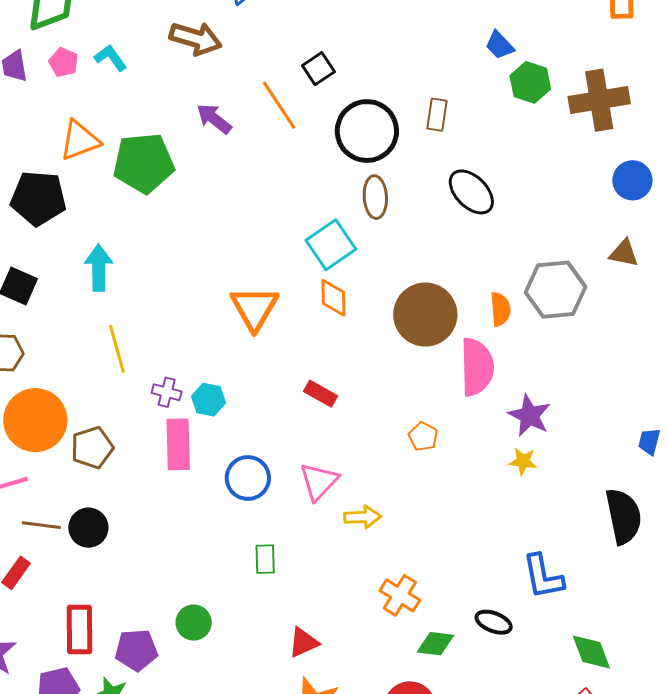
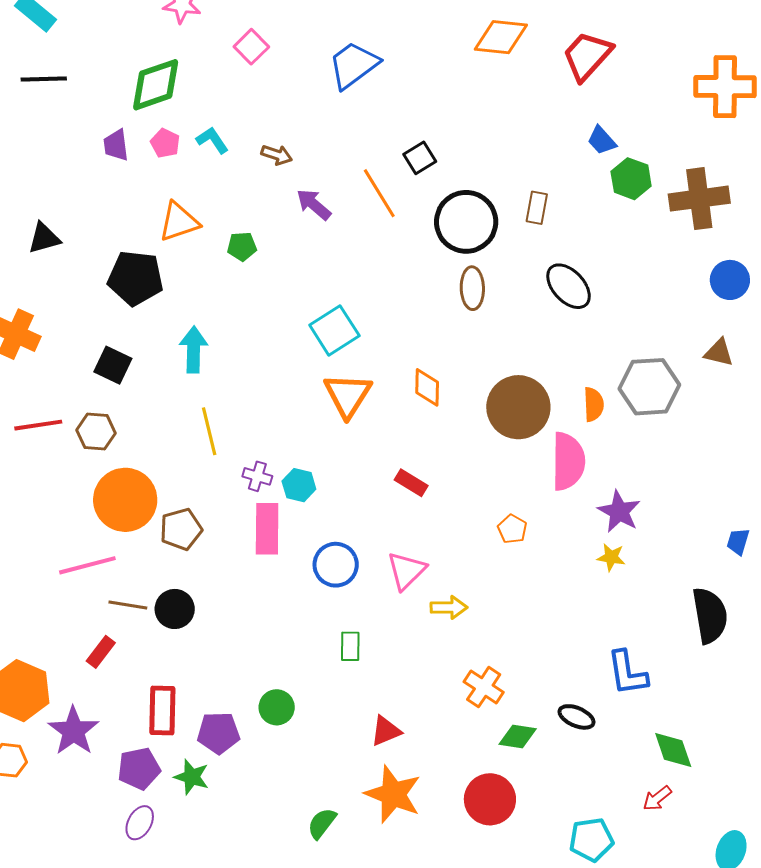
brown arrow: (196, 39) -> (277, 155), moved, size x0.6
green pentagon: (144, 163) -> (242, 246), size x0.5
cyan square: (331, 245) -> (334, 330), moved

